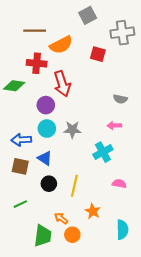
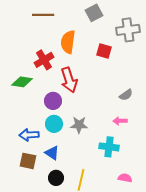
brown line: (35, 31) -> (43, 15), moved
orange semicircle: (61, 45) -> (68, 42), turned 125
red cross: (37, 63) -> (44, 60), turned -36
gray semicircle: (120, 99) -> (126, 95), turned -48
cyan cross: (103, 152) -> (109, 147), turned 36

